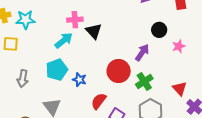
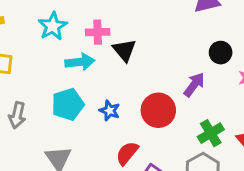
cyan star: (25, 20) -> (53, 26), moved, turned -30
cyan arrow: (64, 40) -> (80, 62), turned 30
blue star: (79, 80) -> (110, 111), moved
green cross: (144, 81) -> (211, 133), moved

